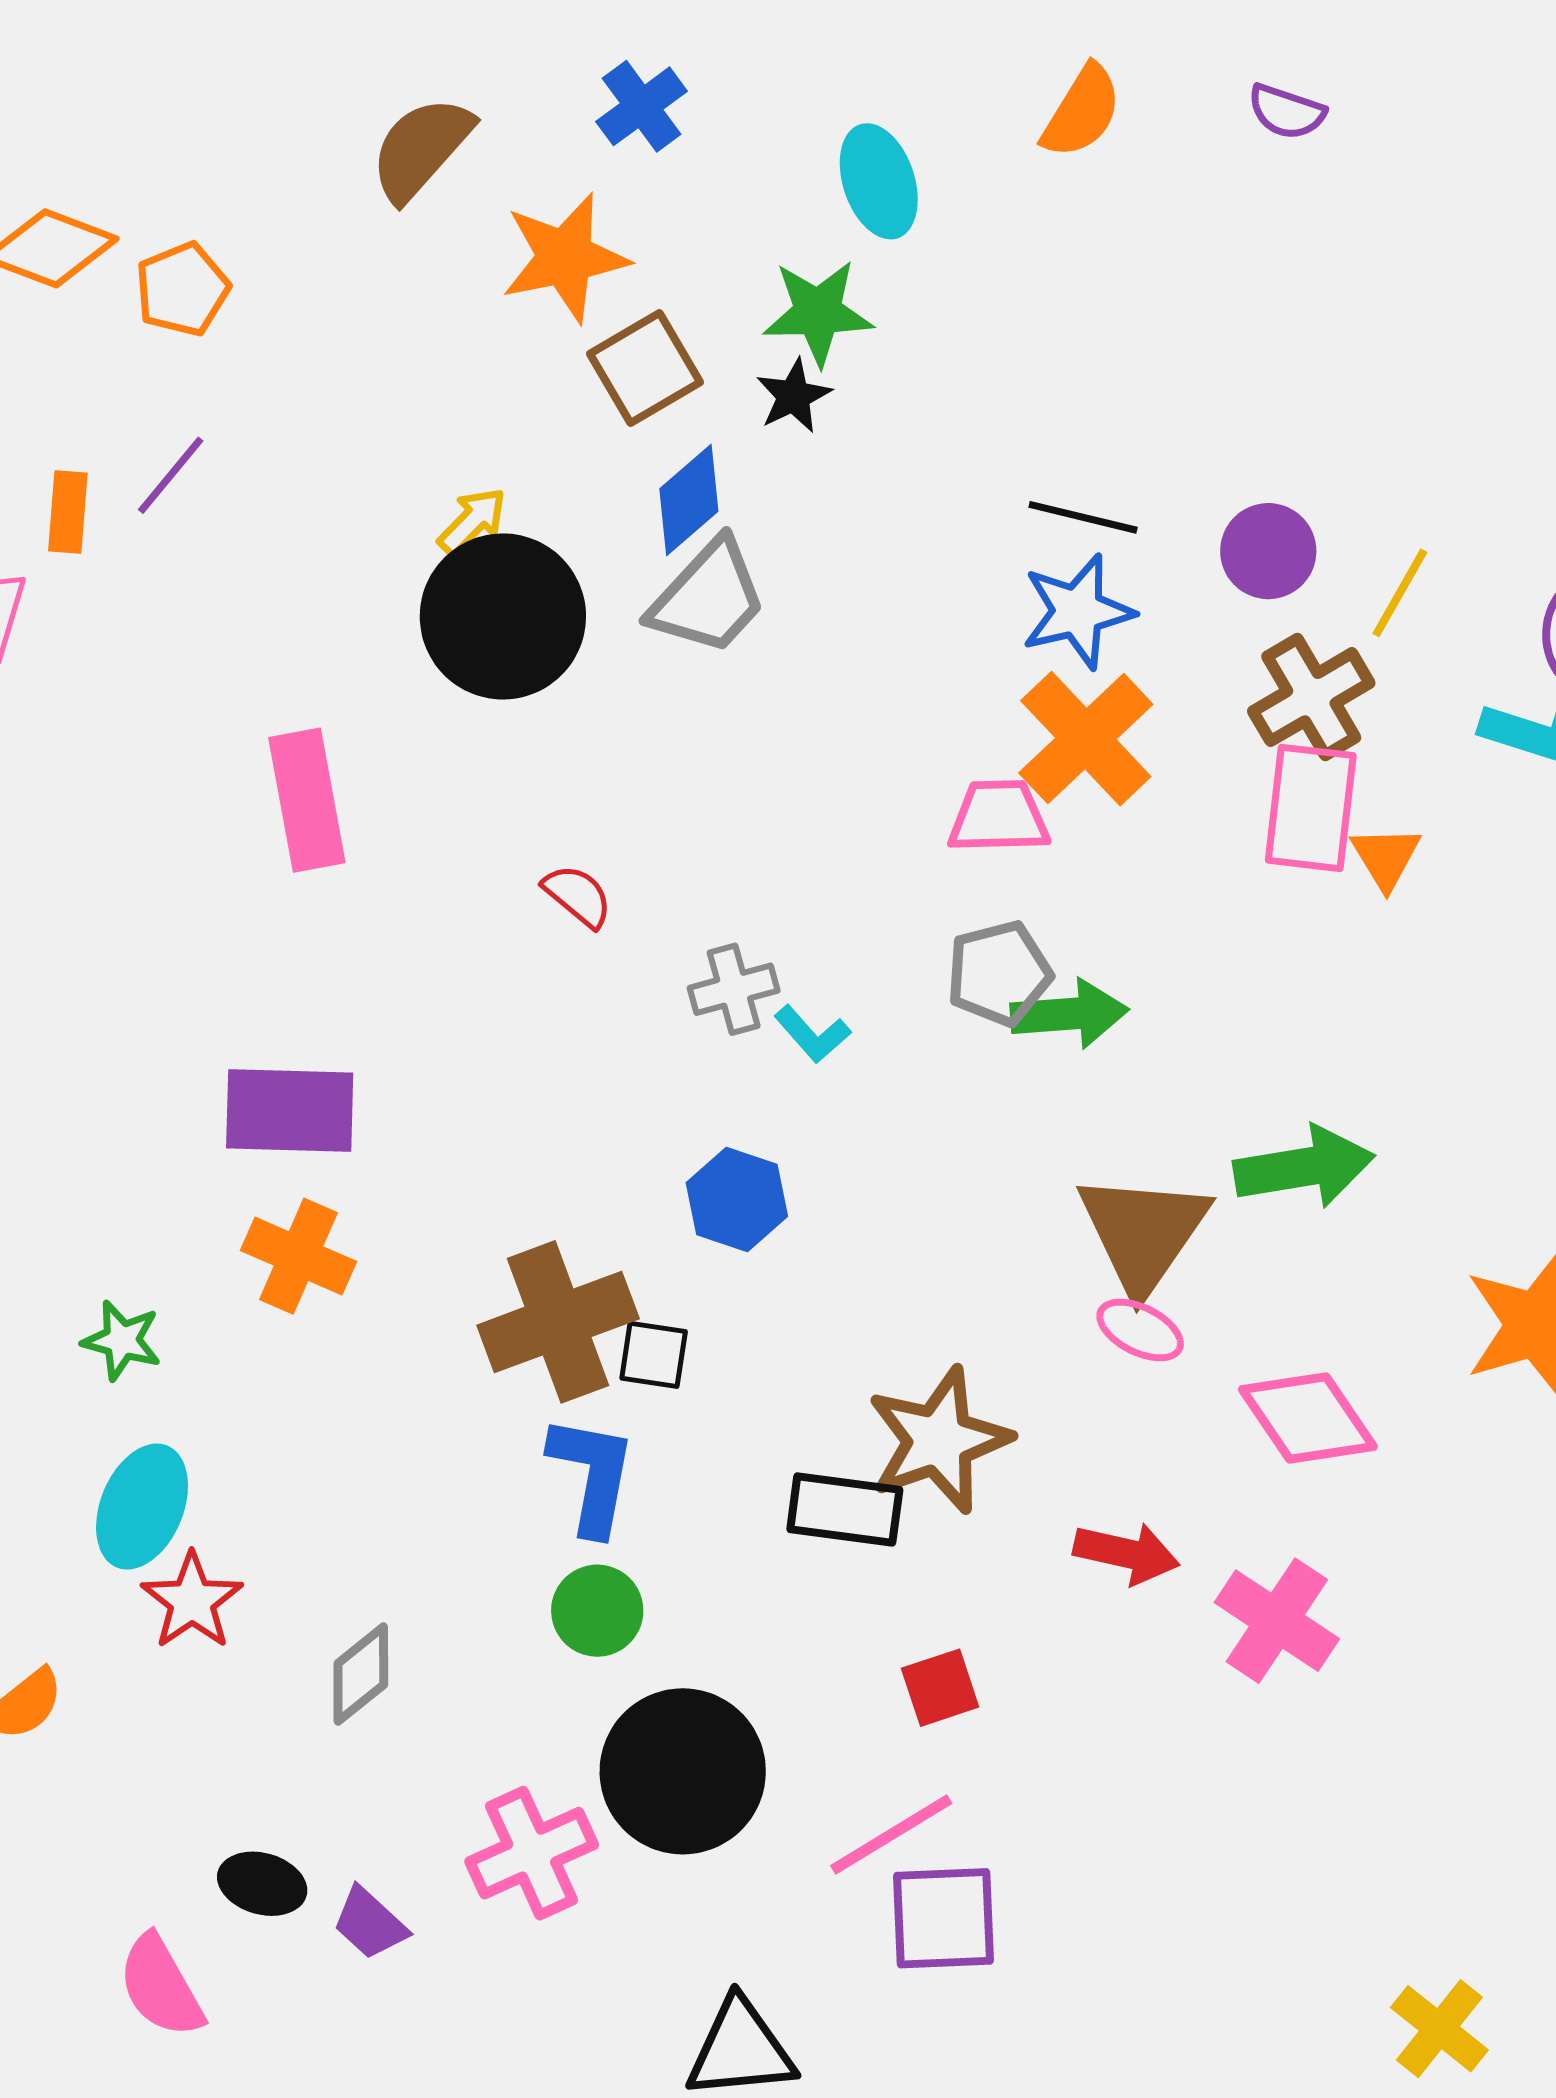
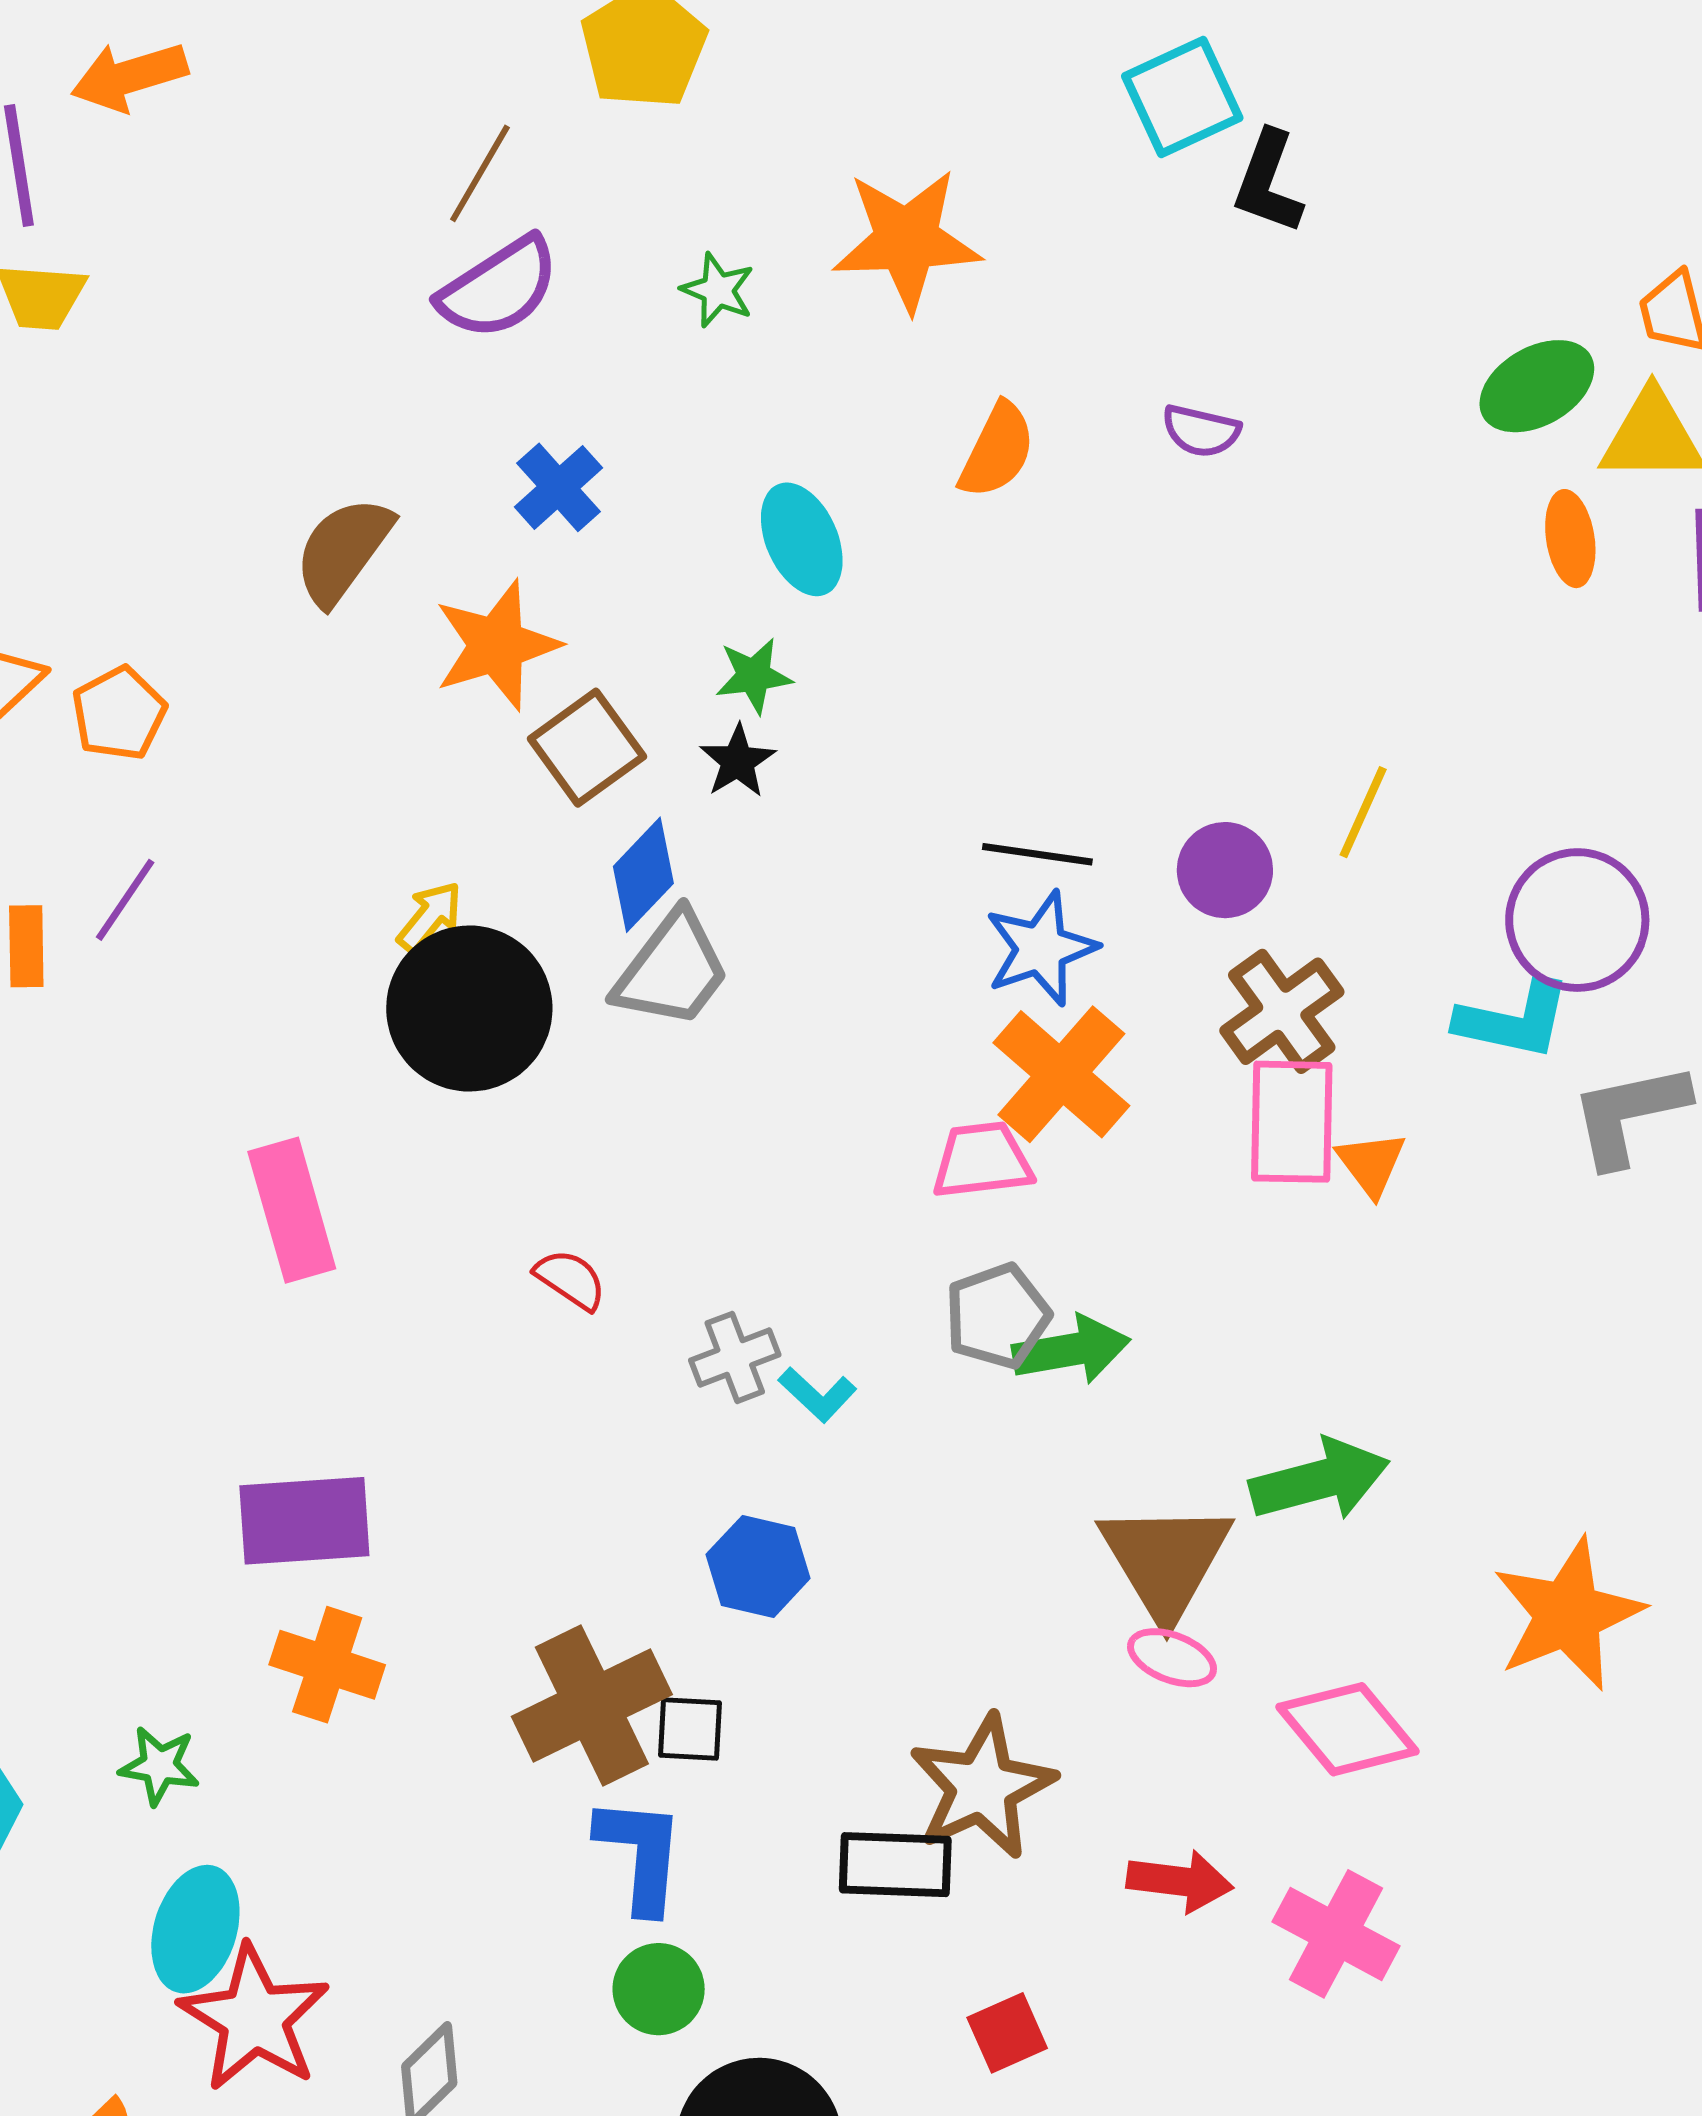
green star: (818, 312) -> (754, 676), size x0.7
yellow line: (1400, 593) -> (1363, 812), moved
red star: (192, 1601) -> (254, 2018), size x1.5

